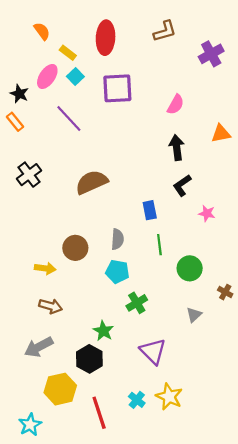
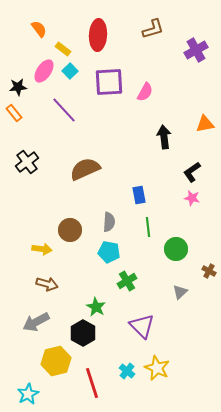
black star: (19, 94) -> (18, 87), turned -30
pink semicircle: (176, 105) -> (145, 92), moved
black L-shape: (182, 185) -> (192, 172), moved

